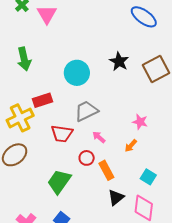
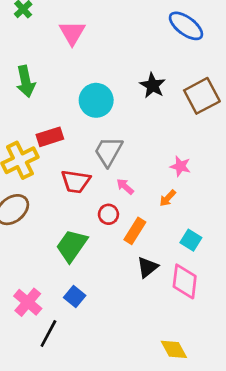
pink triangle: (47, 14) -> (72, 33), moved
gray trapezoid: (86, 111) -> (108, 151), turned -35
orange rectangle: (106, 170) -> (135, 231), turned 60

